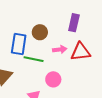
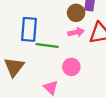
brown circle: (40, 32) -> (76, 13), moved

